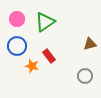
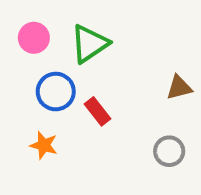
blue circle: (17, 46) -> (56, 92), moved
orange star: (32, 66) -> (44, 145), moved

